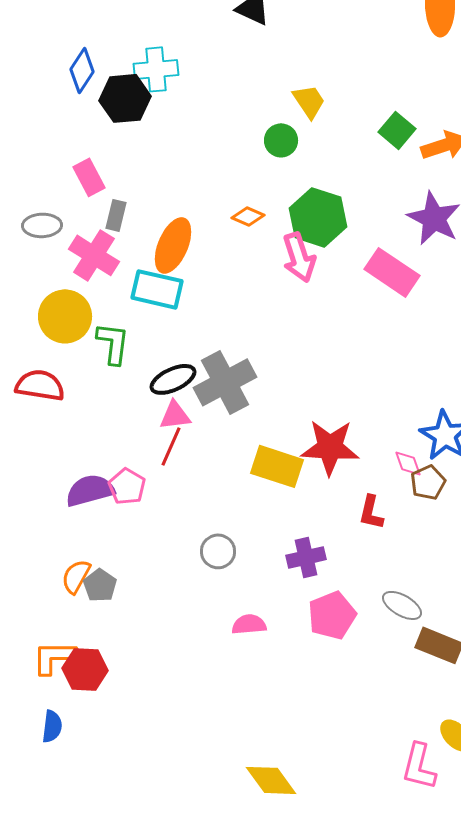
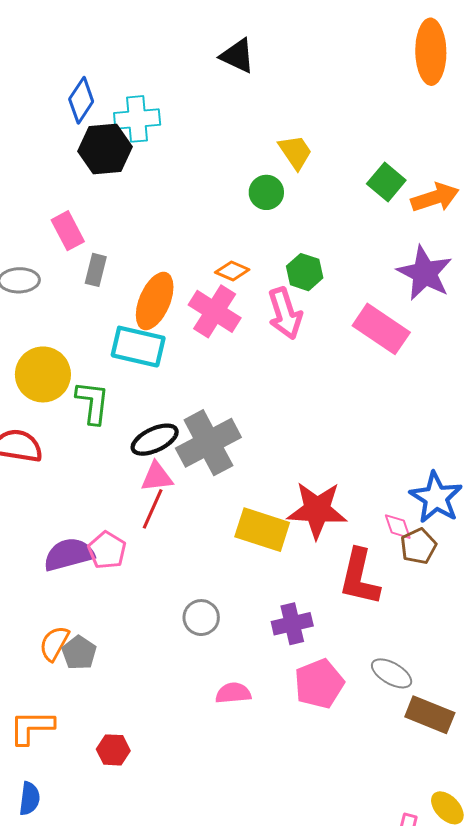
blue diamond: (82, 70) -> (81, 100), moved
green hexagon: (318, 217) -> (305, 272), size x0.6
pink cross: (94, 255) -> (215, 311), moved
red L-shape: (371, 512) -> (359, 577), size x1.6
red hexagon: (85, 669) -> (113, 750), moved, size x0.7

